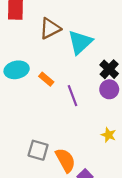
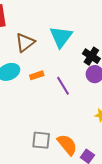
brown triangle: (50, 28) -> (25, 43), moved
orange rectangle: (46, 79) -> (37, 75), turned -48

